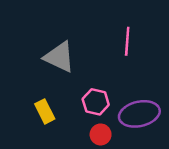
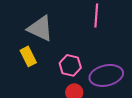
yellow rectangle: (45, 111) -> (28, 56), moved

